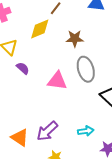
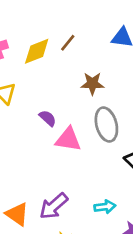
yellow diamond: (40, 29) -> (37, 51), moved
purple semicircle: (23, 68) -> (48, 118), moved

